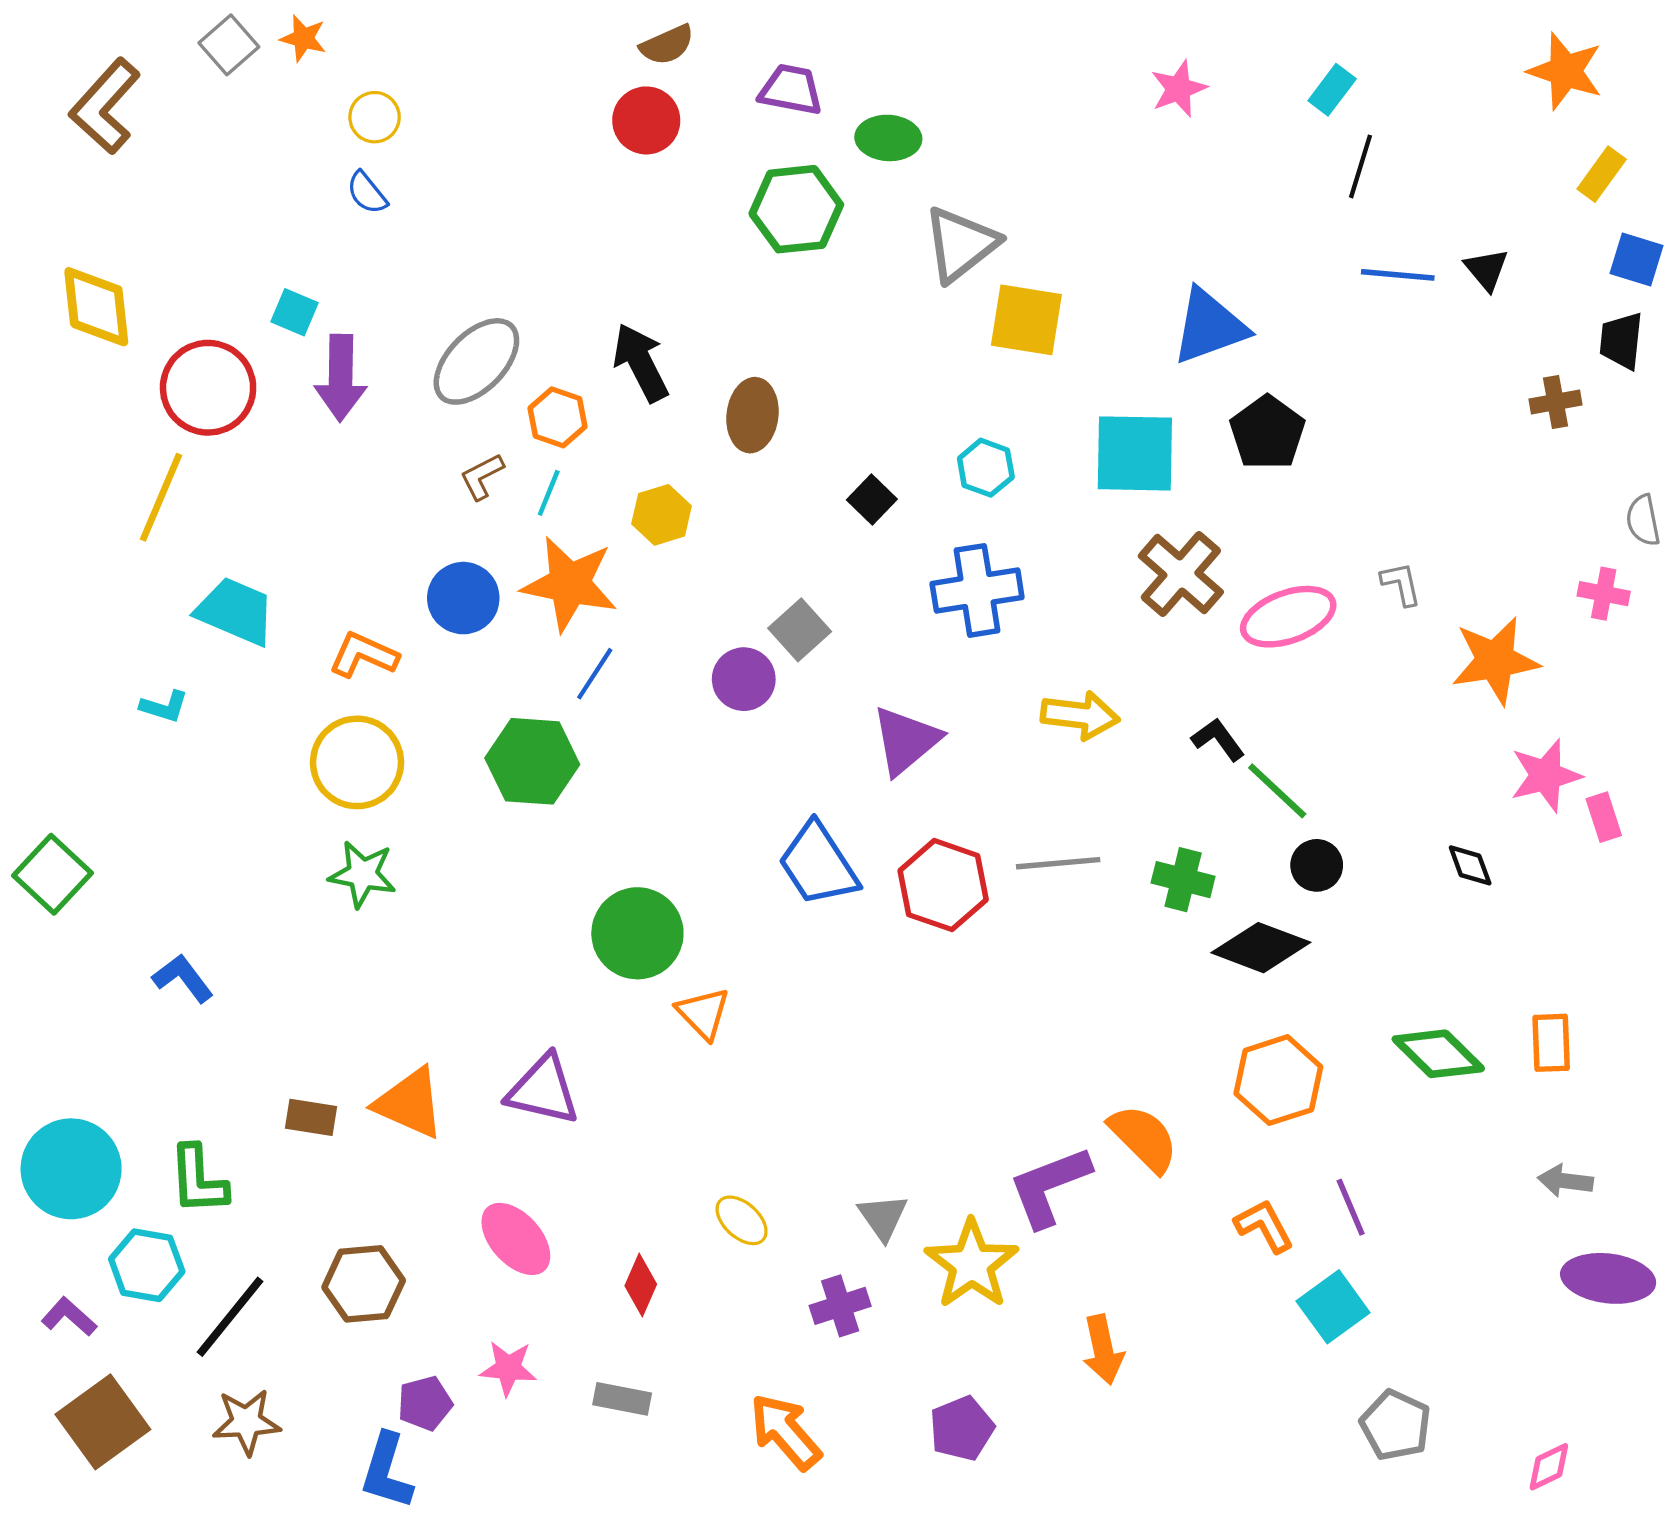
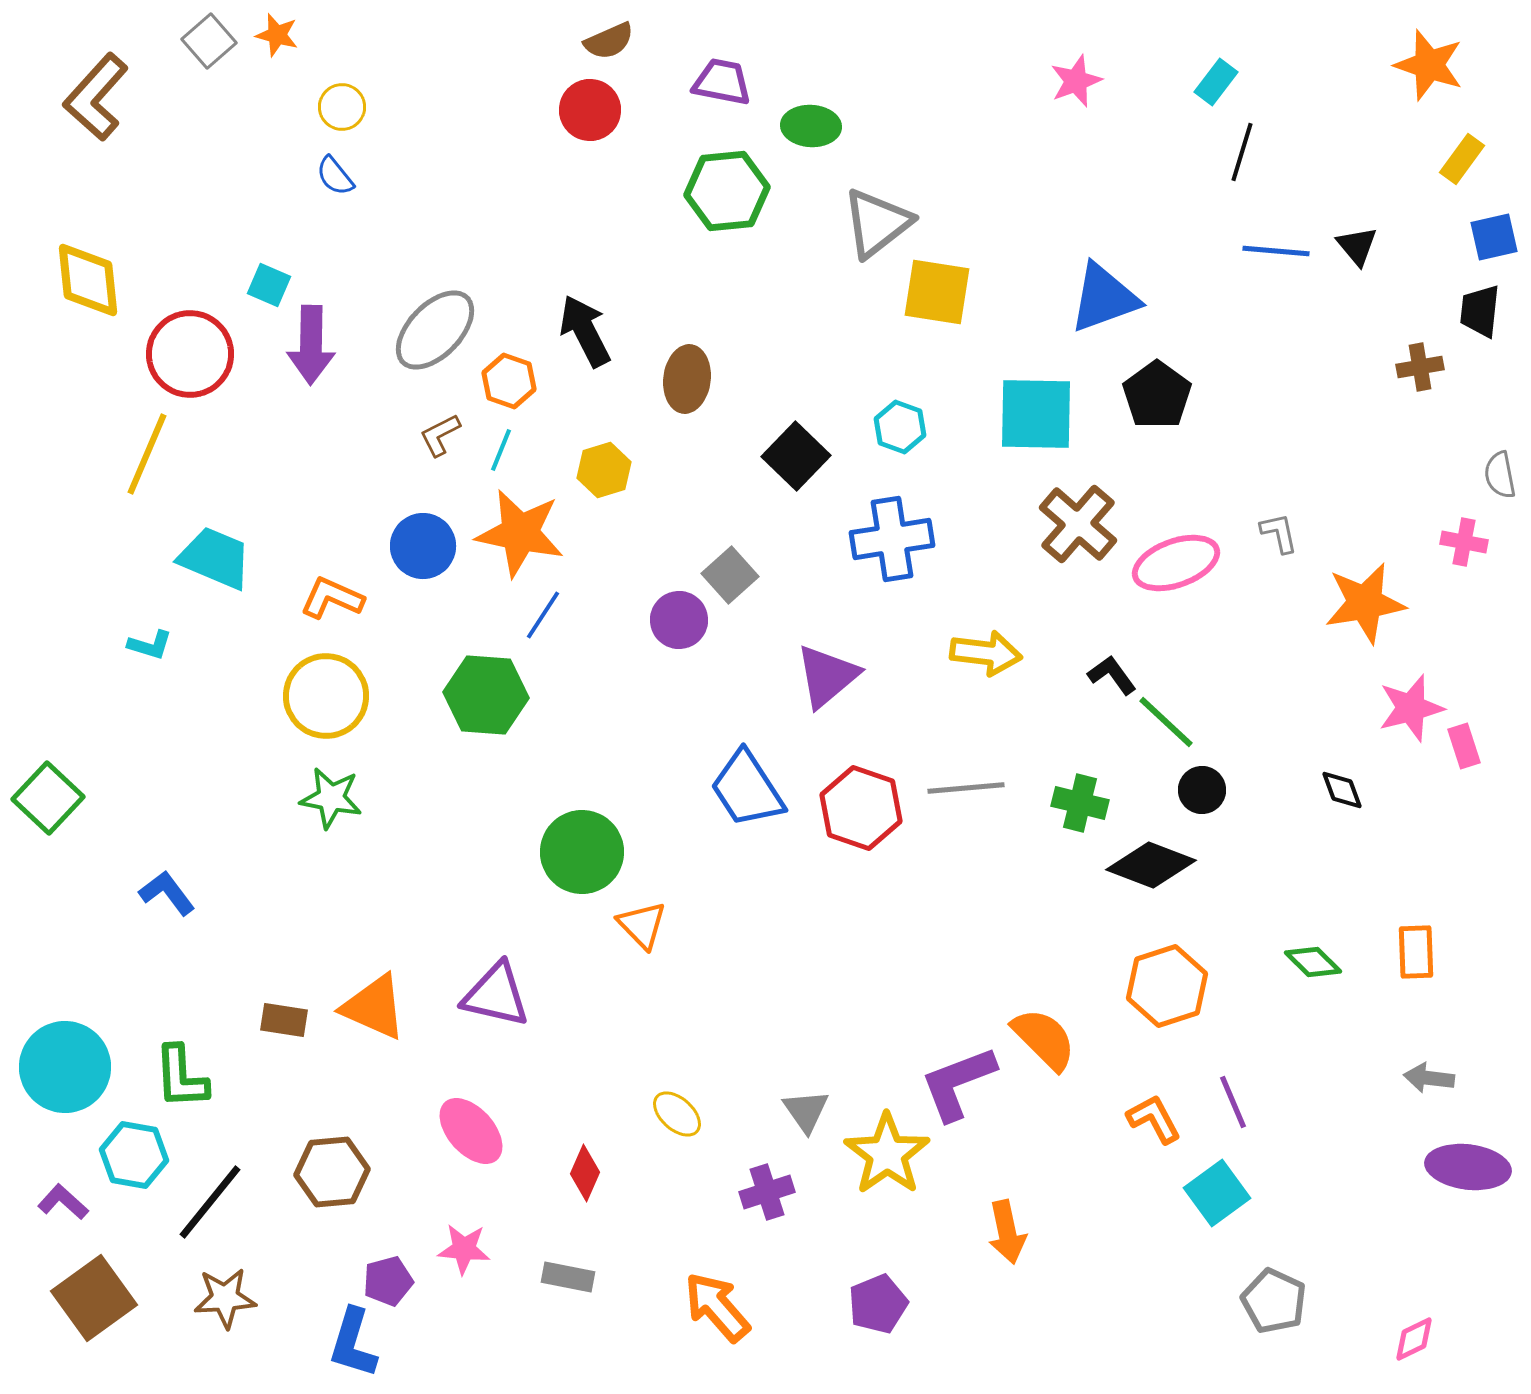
blue square: (1637, 260) -> (1494, 237), turned -30
black square: (872, 499) -> (796, 456), size x1.5
green diamond: (1438, 1054) -> (1313, 962), size x0.7

